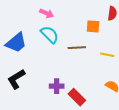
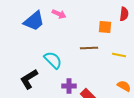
cyan semicircle: (50, 35) -> (53, 60), moved
blue trapezoid: (16, 43) -> (34, 21), moved

